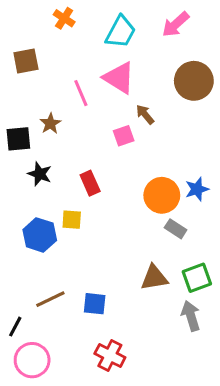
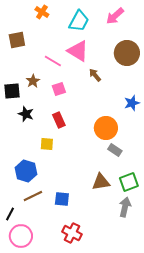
pink line: (81, 93) -> (53, 61), turned -36
pink square: (124, 136) -> (59, 89), moved
blue star: (197, 189) -> (132, 103), moved
blue hexagon: (40, 235) -> (26, 171), moved
gray arrow: (191, 316) -> (125, 207), turned 30

